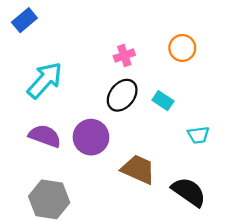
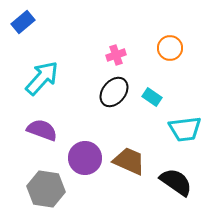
cyan trapezoid: (198, 135) -> (185, 129), size x1.6
purple circle: (91, 137) -> (85, 158), moved

